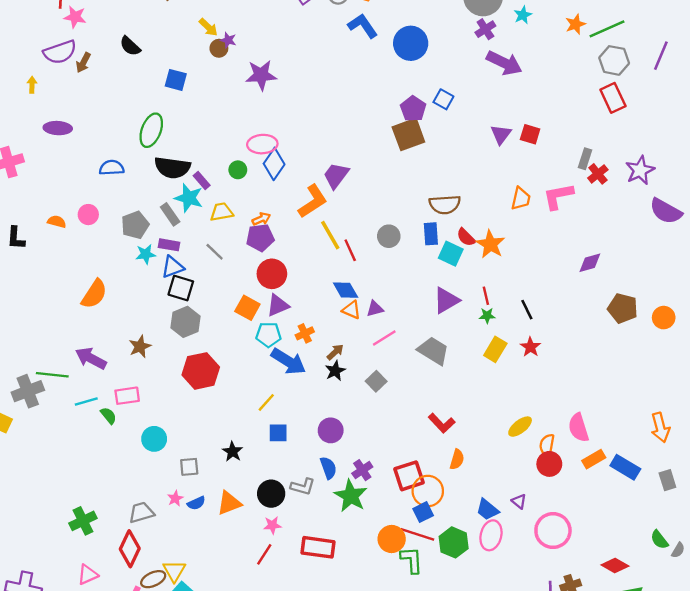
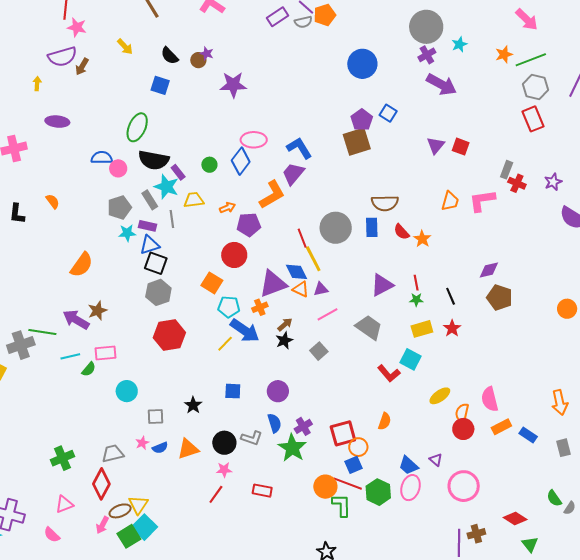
blue L-shape: (363, 26) -> (299, 148), moved
yellow arrow: (208, 27) -> (125, 47), moved
black semicircle: (130, 46) -> (170, 56), moved
pink ellipse: (262, 144) -> (254, 140), moved
purple star: (640, 170) -> (553, 182), size x0.7
red cross: (598, 174) -> (517, 183), turned -30
pink circle: (88, 215) -> (118, 168), moved
orange semicircle: (57, 222) -> (53, 201), turned 35
yellow line: (330, 235) -> (313, 259), moved
gray circle: (389, 236) -> (336, 228), size x1.6
purple pentagon: (260, 238) -> (249, 225), moved
orange star: (490, 244) -> (422, 239), size x0.7
gray line: (215, 252) -> (172, 219), moved, turned 36
cyan square: (451, 254) -> (411, 359), moved
purple diamond: (590, 263) -> (489, 270), moved
purple triangle: (278, 305) -> (273, 284), moved, size x1.4
brown pentagon: (623, 308) -> (500, 298), moved
brown star: (140, 347) -> (97, 311), moved
yellow rectangle: (495, 349) -> (422, 329), turned 40
yellow line: (266, 402) -> (225, 344), moved
green semicircle: (108, 416) -> (89, 369), turned 77
red L-shape: (442, 423) -> (389, 373), moved
blue rectangle: (625, 467) -> (528, 435), size x0.7
orange circle: (428, 491) -> (358, 447), size x0.7
red rectangle: (318, 547) -> (262, 491), size x0.7

